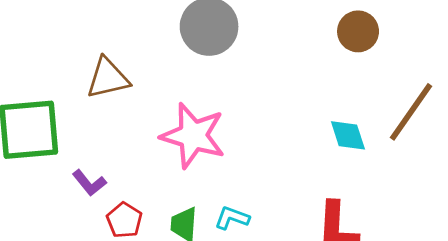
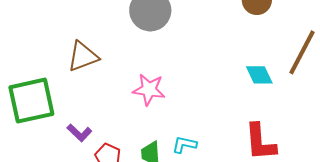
pink star: (193, 136) -> (149, 90), size x0.7

